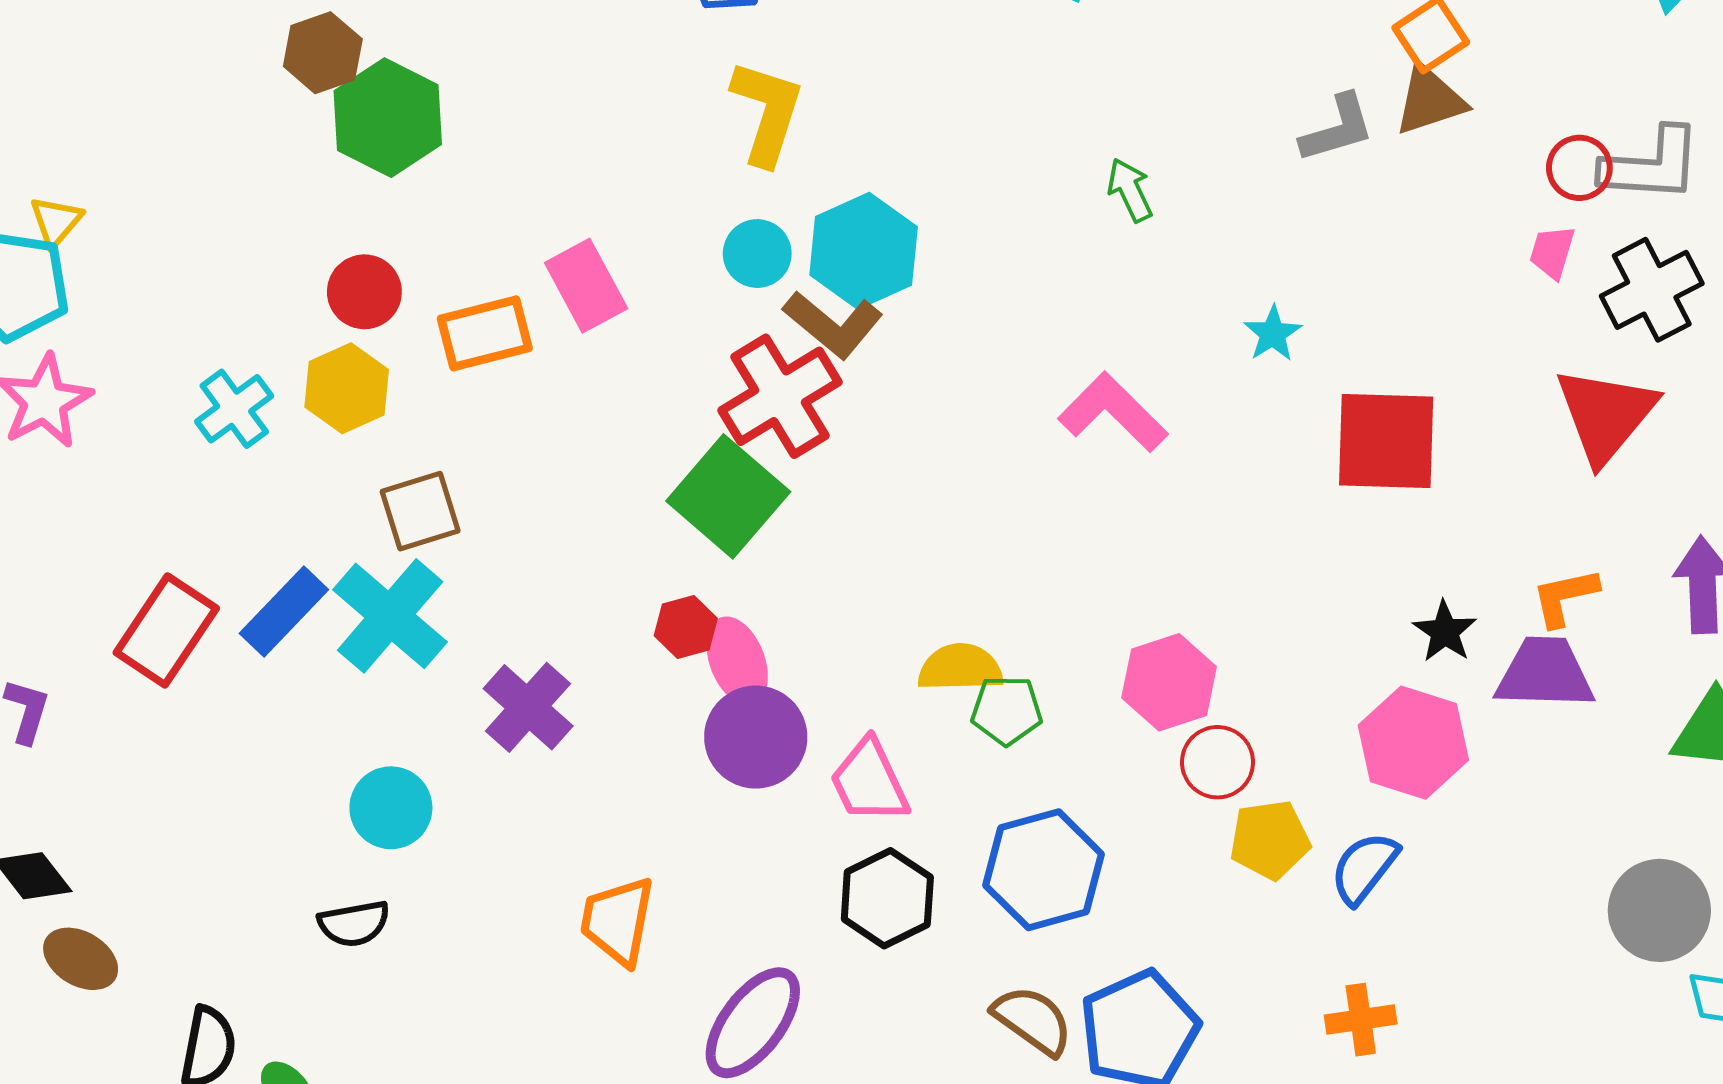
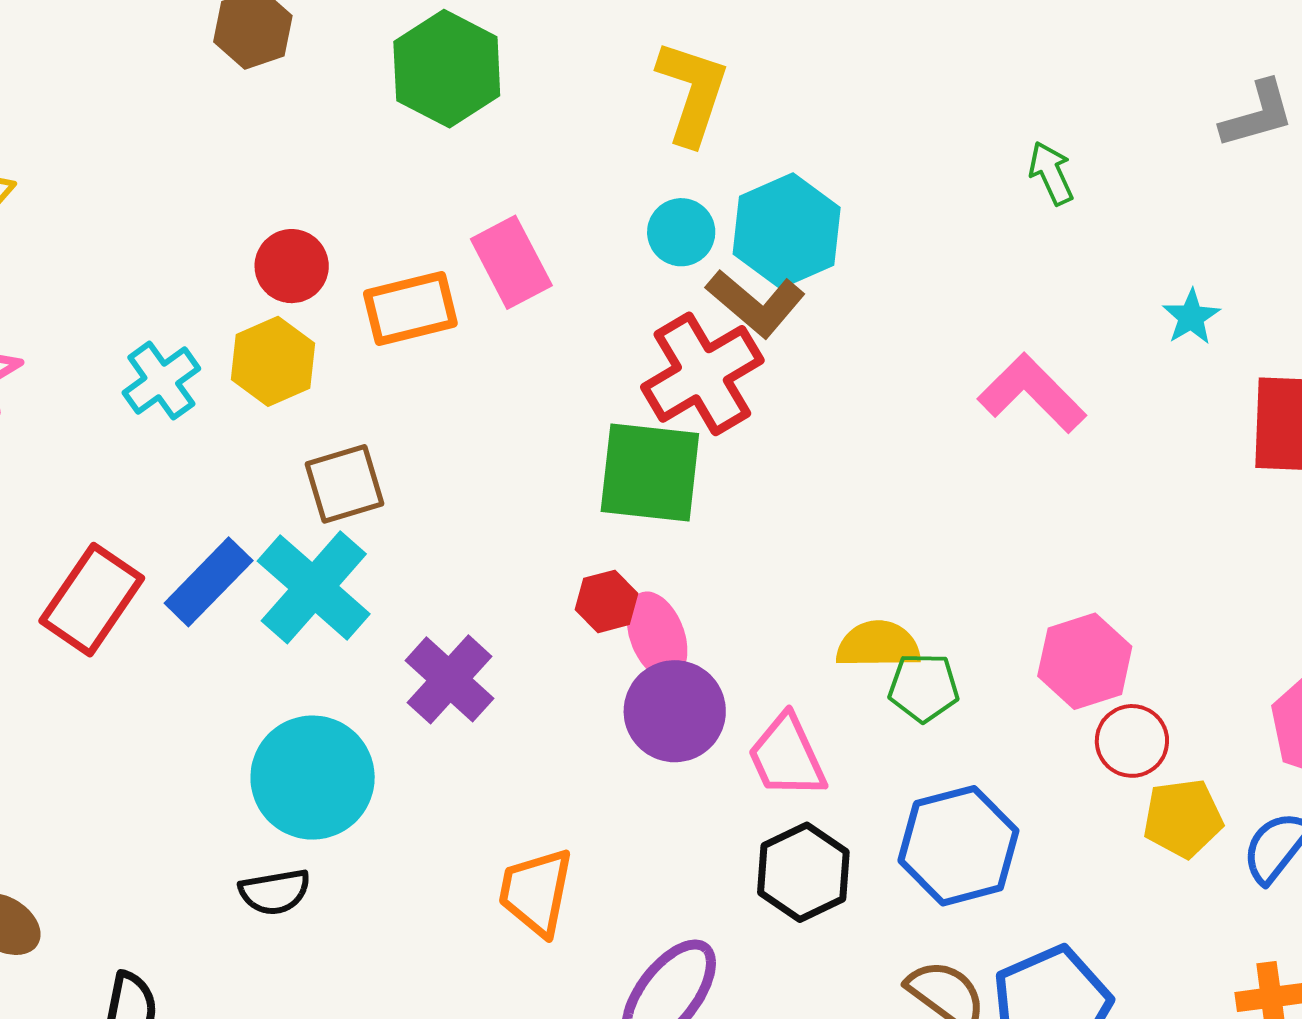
green hexagon: (388, 118) -> (447, 69), moved
green square: (728, 496) -> (650, 473), turned -35
cyan circle: (391, 808) -> (313, 778), size x1.5

